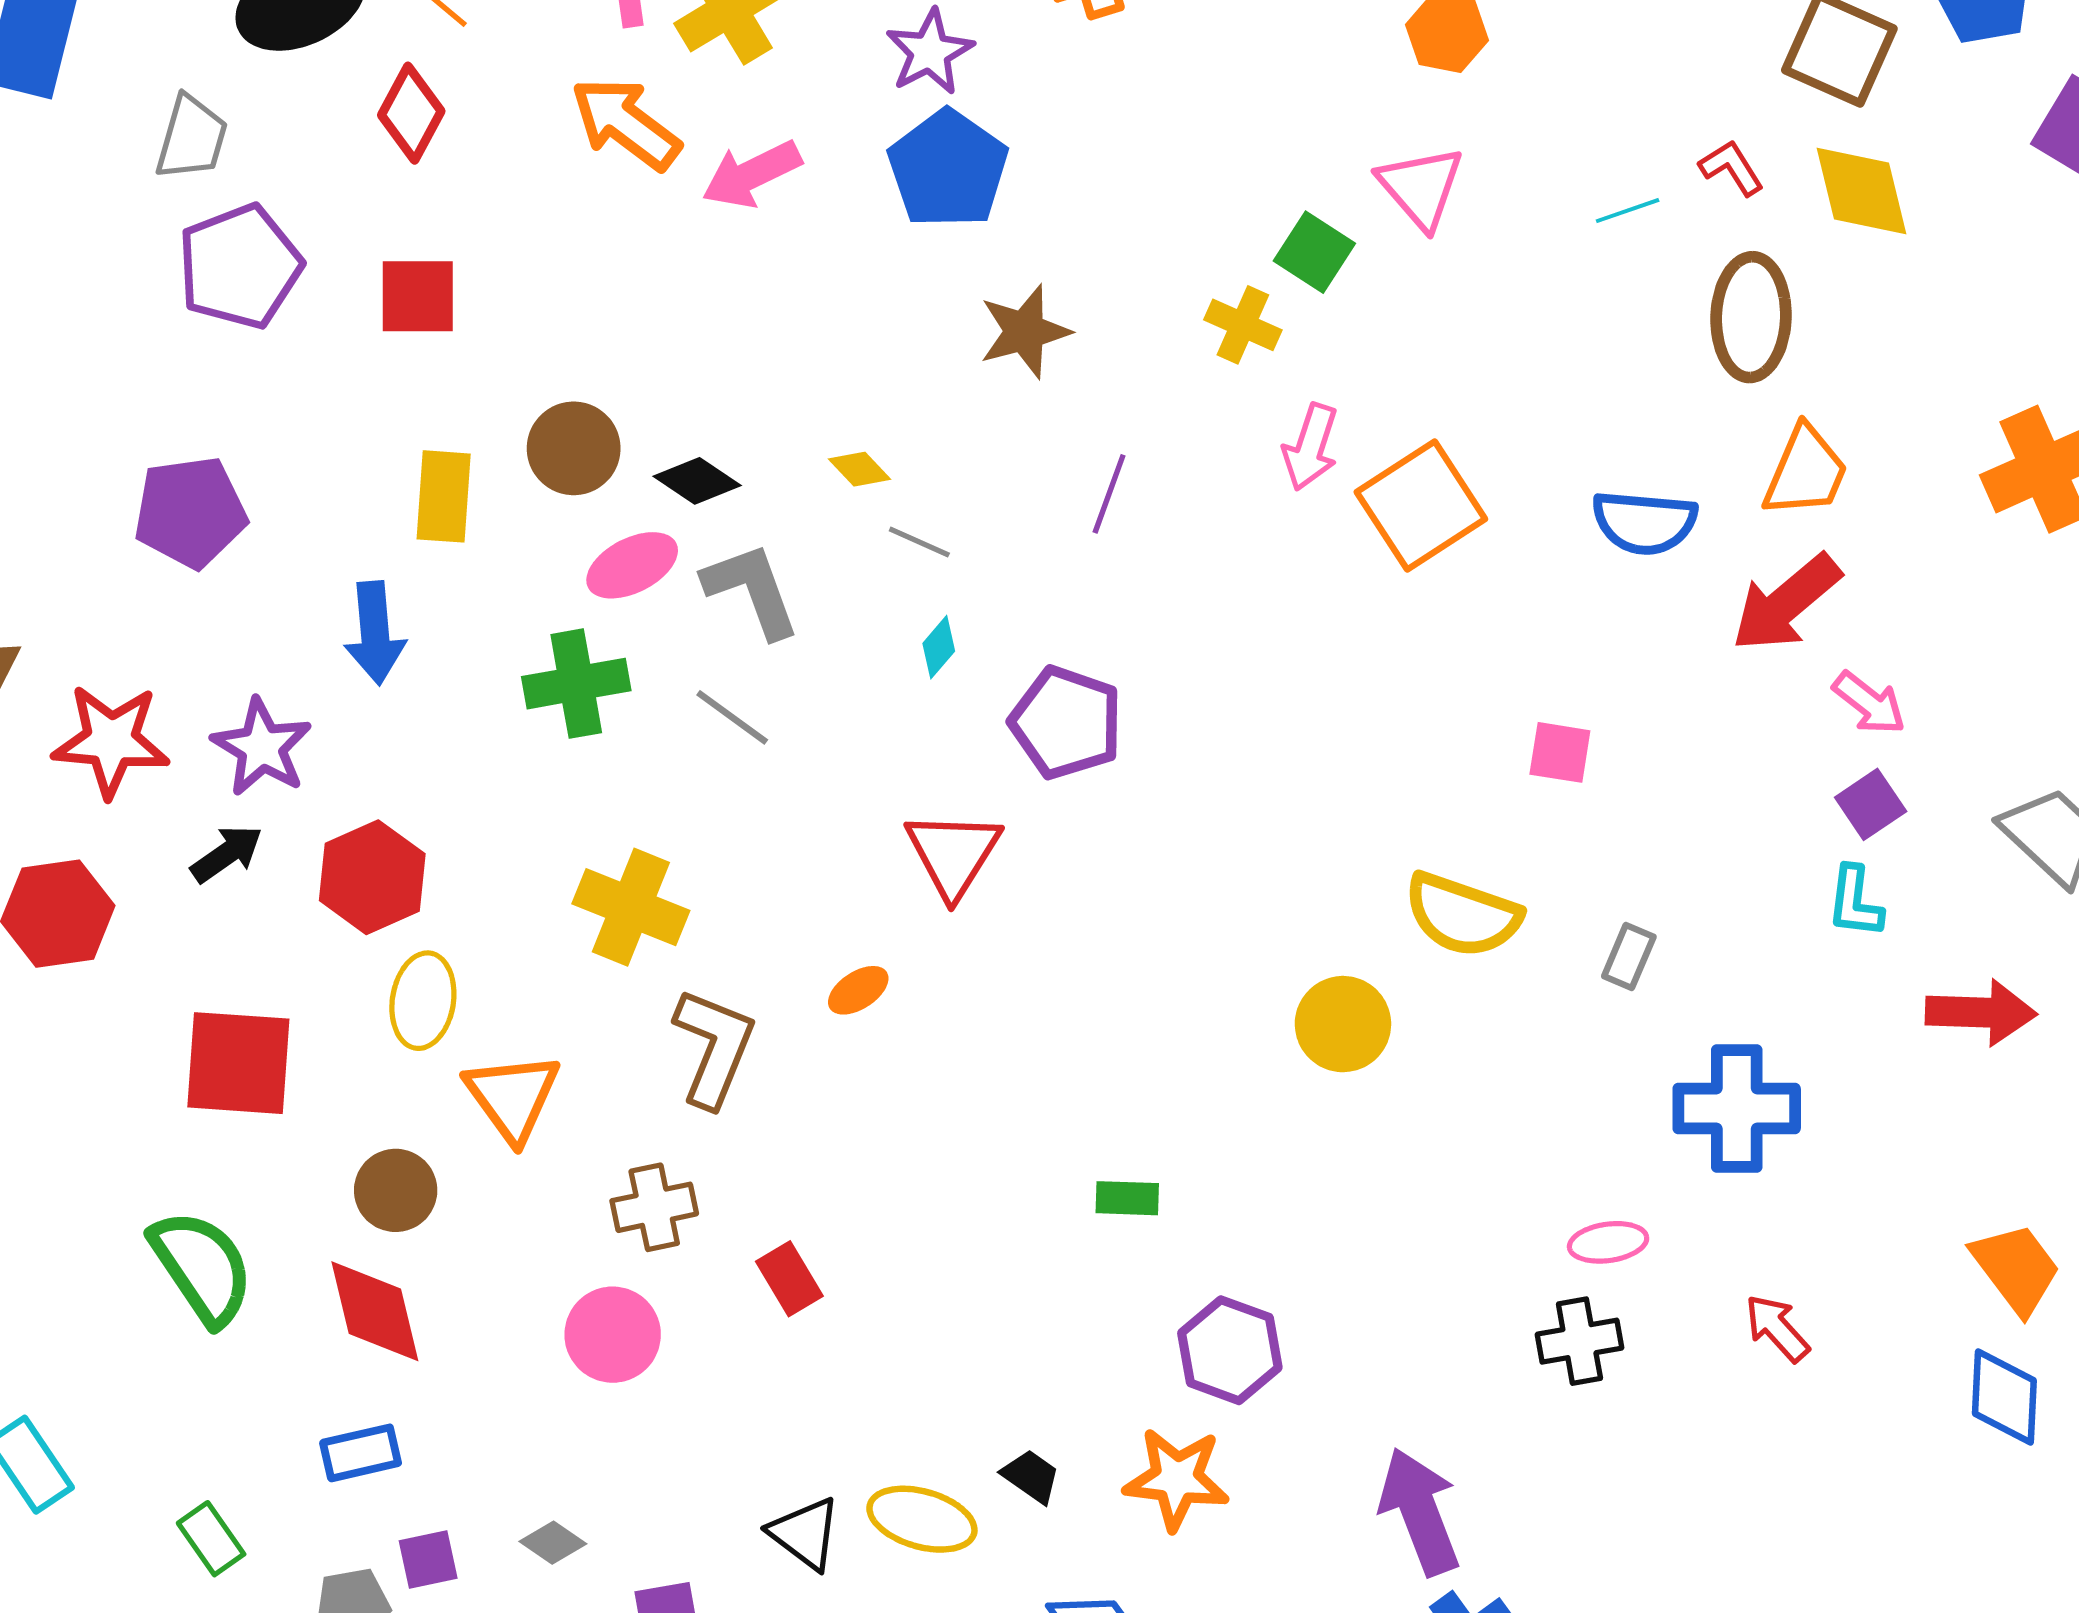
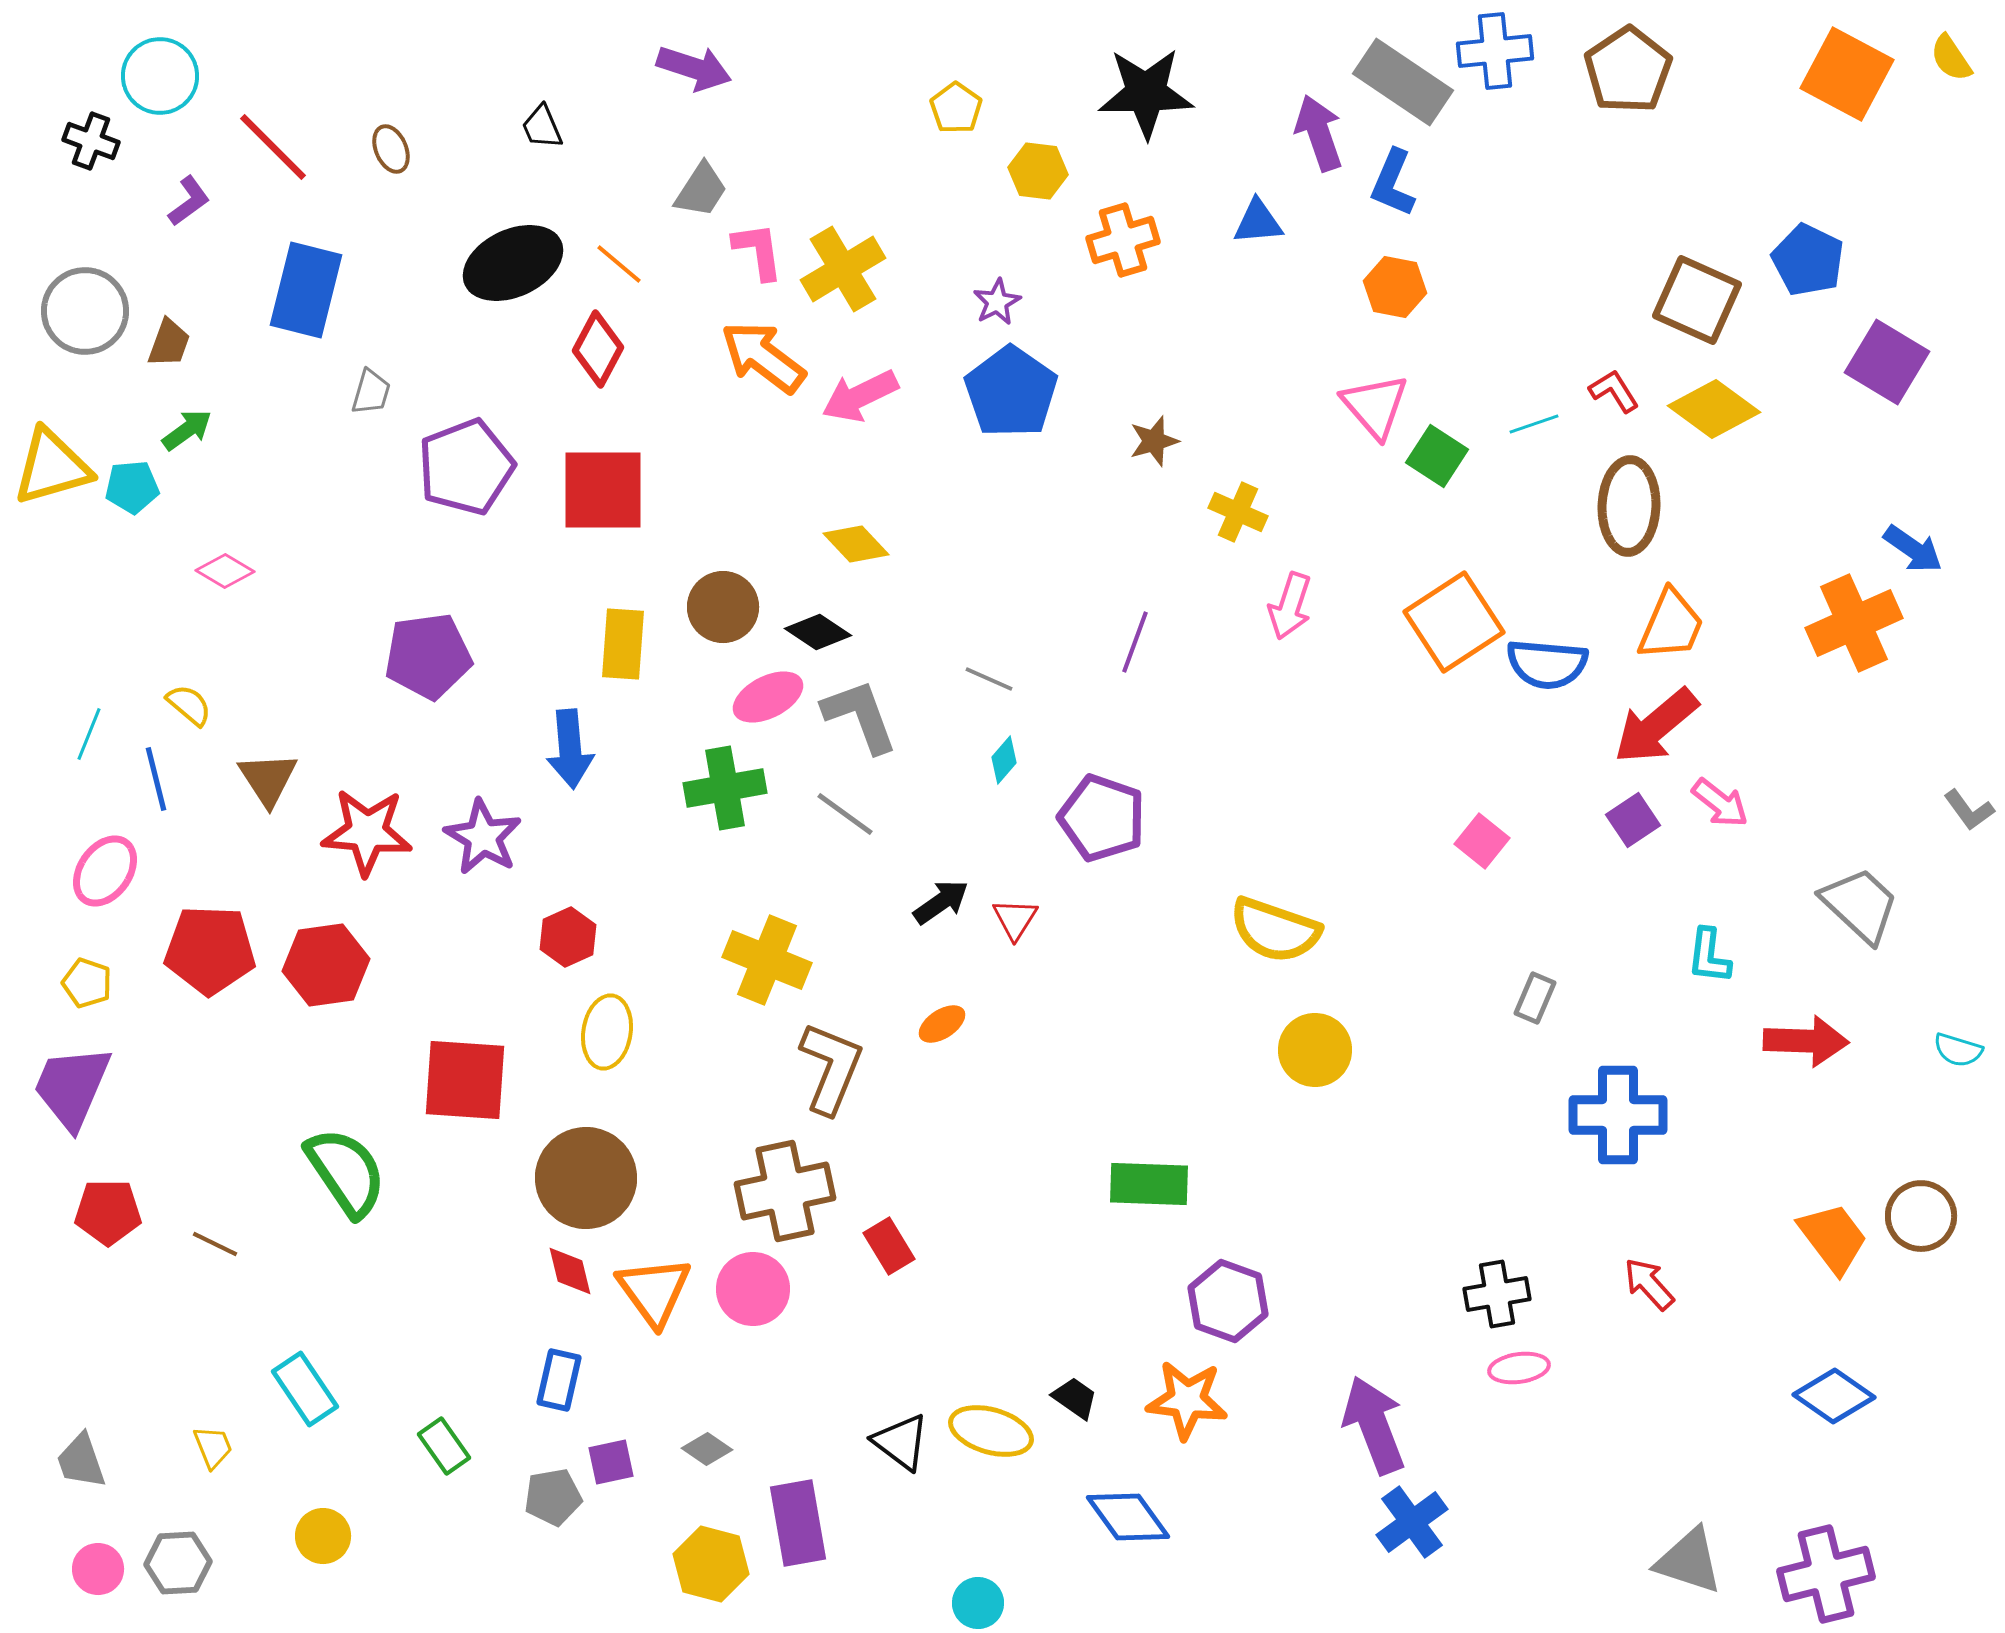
purple star: (930, 52) -> (997, 302), size x0.7
gray trapezoid: (192, 138) -> (371, 392), moved, size x0.7
yellow diamond: (1861, 191) -> (1714, 409), turned -40
green square: (1314, 252) -> (1437, 456), moved
red square: (418, 296) -> (603, 490), size x1.4
brown star: (1025, 331) -> (1154, 441), moved, size x0.7
yellow diamond: (860, 469) -> (856, 544), moved, size x1.4
orange square: (1421, 506) -> (1454, 622), moved
pink square: (1560, 752) -> (1482, 841), turned 30
purple square: (1871, 804) -> (1633, 820), moved
black arrow: (227, 854) -> (941, 902), moved
red triangle: (953, 854) -> (1015, 919), size x0.6
red hexagon: (372, 877) -> (568, 937), size x0.7
yellow semicircle: (1463, 915) -> (1275, 930), moved
orange triangle: (513, 1097) -> (654, 1291), moved
brown circle: (396, 1190) -> (586, 1178), size x1.6
green rectangle: (1127, 1198) -> (1149, 1184), size x1.6
brown cross: (654, 1207) -> (785, 1191), size x1.5
pink ellipse: (1608, 1242) -> (1519, 1368), moved
green semicircle: (202, 1267) -> (346, 1172), moved
red diamond: (375, 1311) -> (570, 1271), size x0.6
blue diamond: (2004, 1397) -> (1834, 1396), moved, turned -58
blue rectangle: (361, 1453) -> (559, 1380), turned -64

